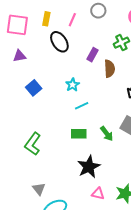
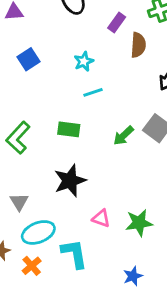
green rectangle: (79, 134) -> (69, 129), moved
green arrow: (107, 134) -> (123, 136), turned 77
black star: (89, 167) -> (70, 181), moved

